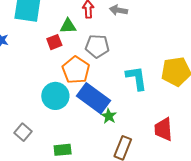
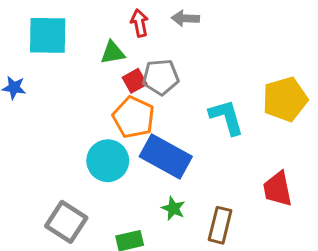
red square: (54, 42) -> (135, 81), moved
green star: (109, 116) -> (173, 208), moved
gray square: (23, 132) -> (66, 222), size x1.5

